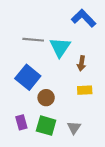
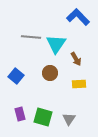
brown arrow: (81, 63) -> (76, 59), turned -40
blue square: (28, 77) -> (16, 76), moved, size x0.7
brown circle: (46, 98) -> (50, 73), moved

